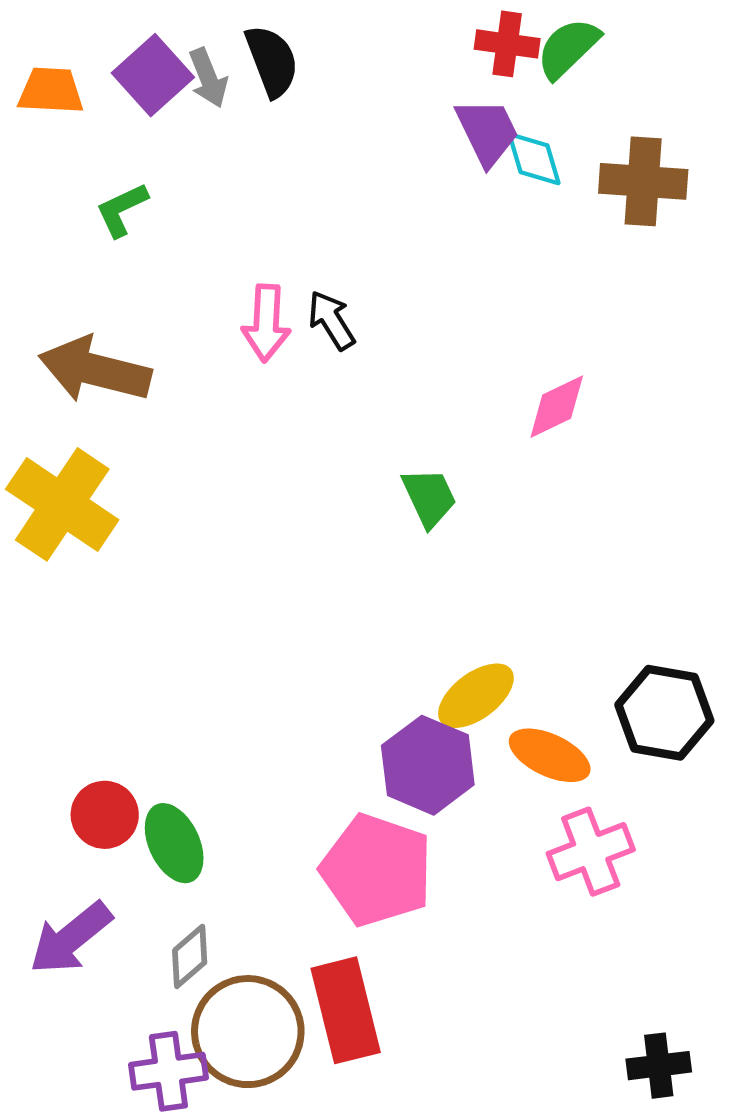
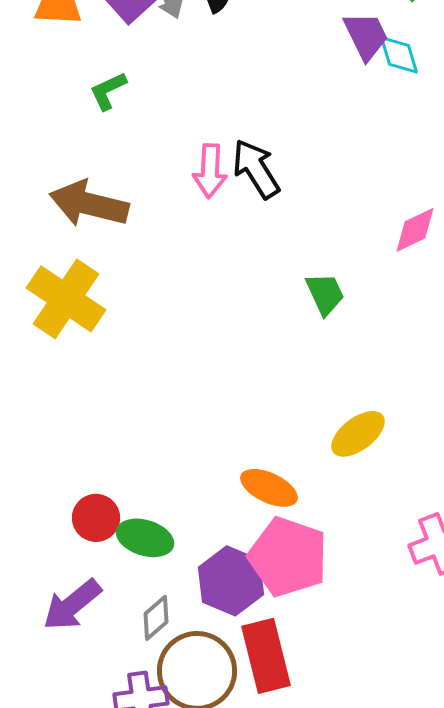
black arrow: (331, 320) -> (256, 169), size x1.4
orange ellipse: (550, 755) -> (269, 488), moved
purple hexagon: (428, 765) -> (231, 581), moved
green ellipse: (174, 843) -> (145, 538), turned -48

